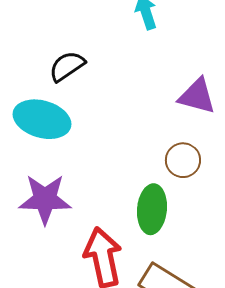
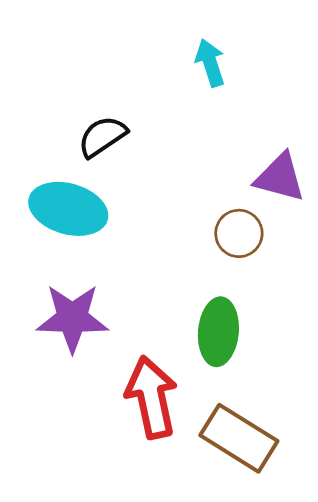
brown circle: (183, 160) -> (239, 233), moved

